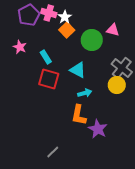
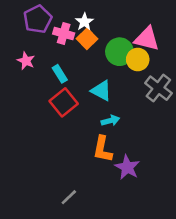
pink cross: (49, 13) -> (64, 34), moved
pink triangle: (113, 30) -> (147, 39), size x1.5
red square: (49, 79) -> (64, 102), turned 35
yellow circle: (117, 85) -> (138, 59), moved

